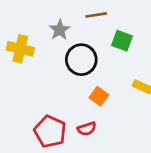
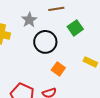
green square: (122, 41) -> (75, 28), turned 35

